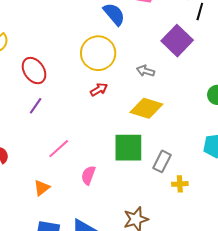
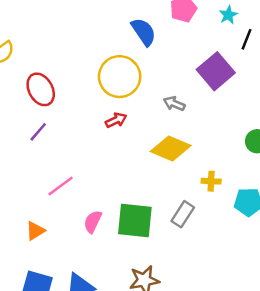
green square: (128, 148) -> (135, 220), moved
yellow cross: (180, 184) -> (211, 181), moved

